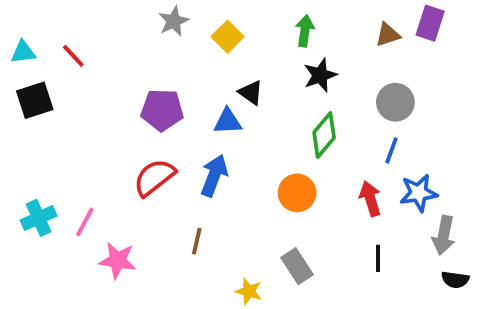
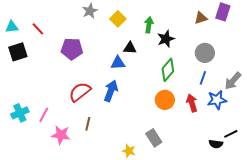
green arrow: (305, 31) -> (149, 25), moved
black triangle: (251, 93) -> (130, 48), turned -32
purple pentagon: (162, 110) -> (72, 49), moved
orange circle: (297, 193) -> (165, 100), moved
gray arrow: (444, 235) -> (233, 81), moved, turned 30
brown line: (197, 241) -> (88, 124), moved
black line: (378, 258) -> (231, 134), moved, turned 64
black semicircle: (455, 280) -> (216, 144), moved

